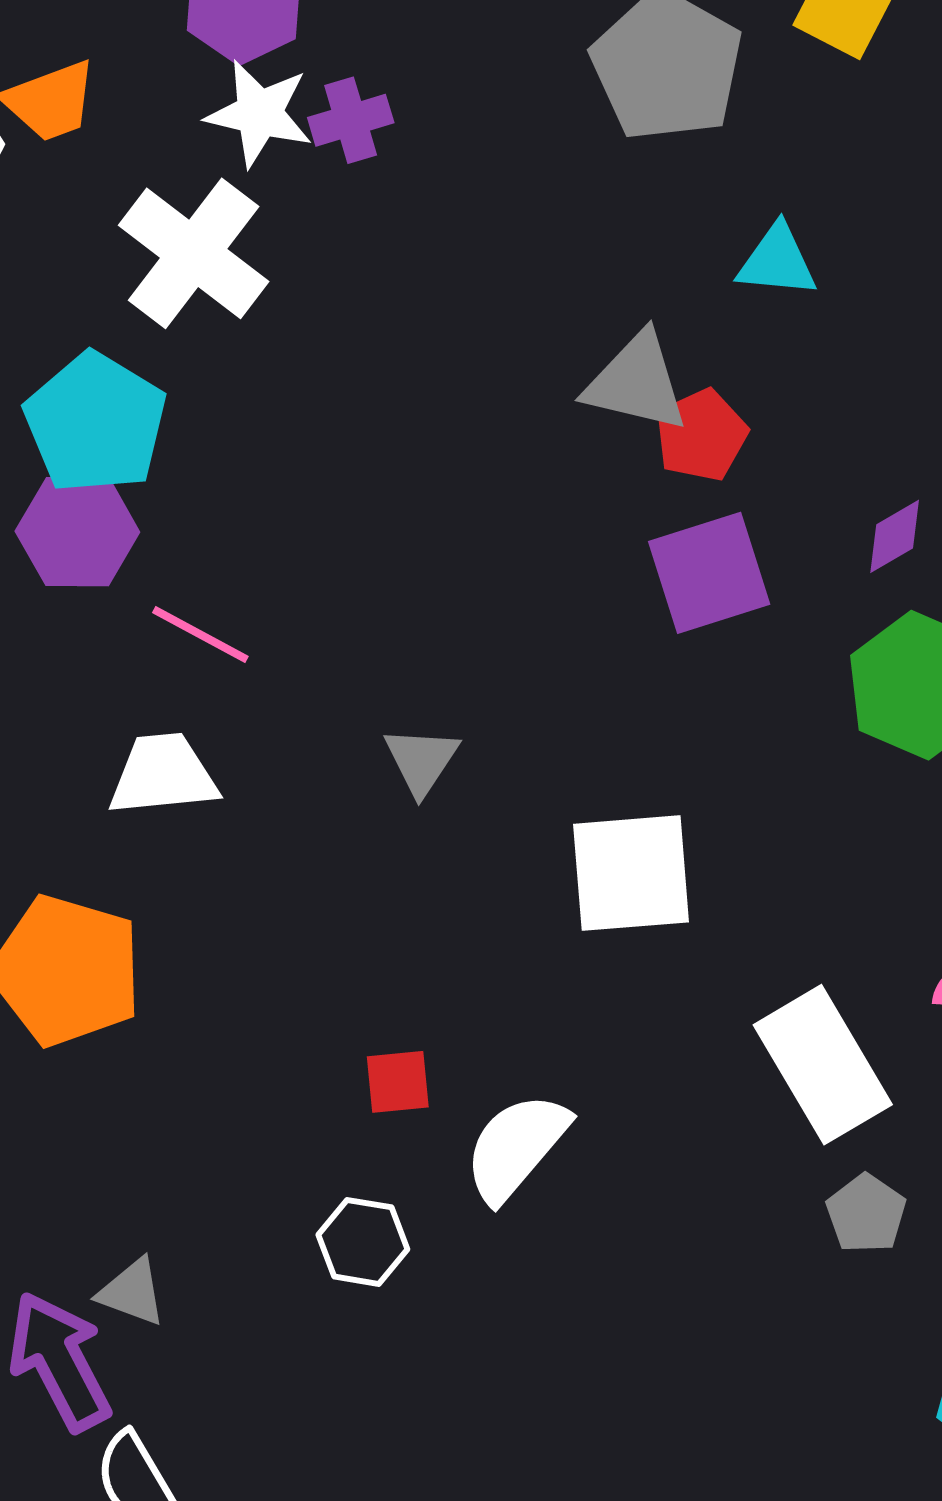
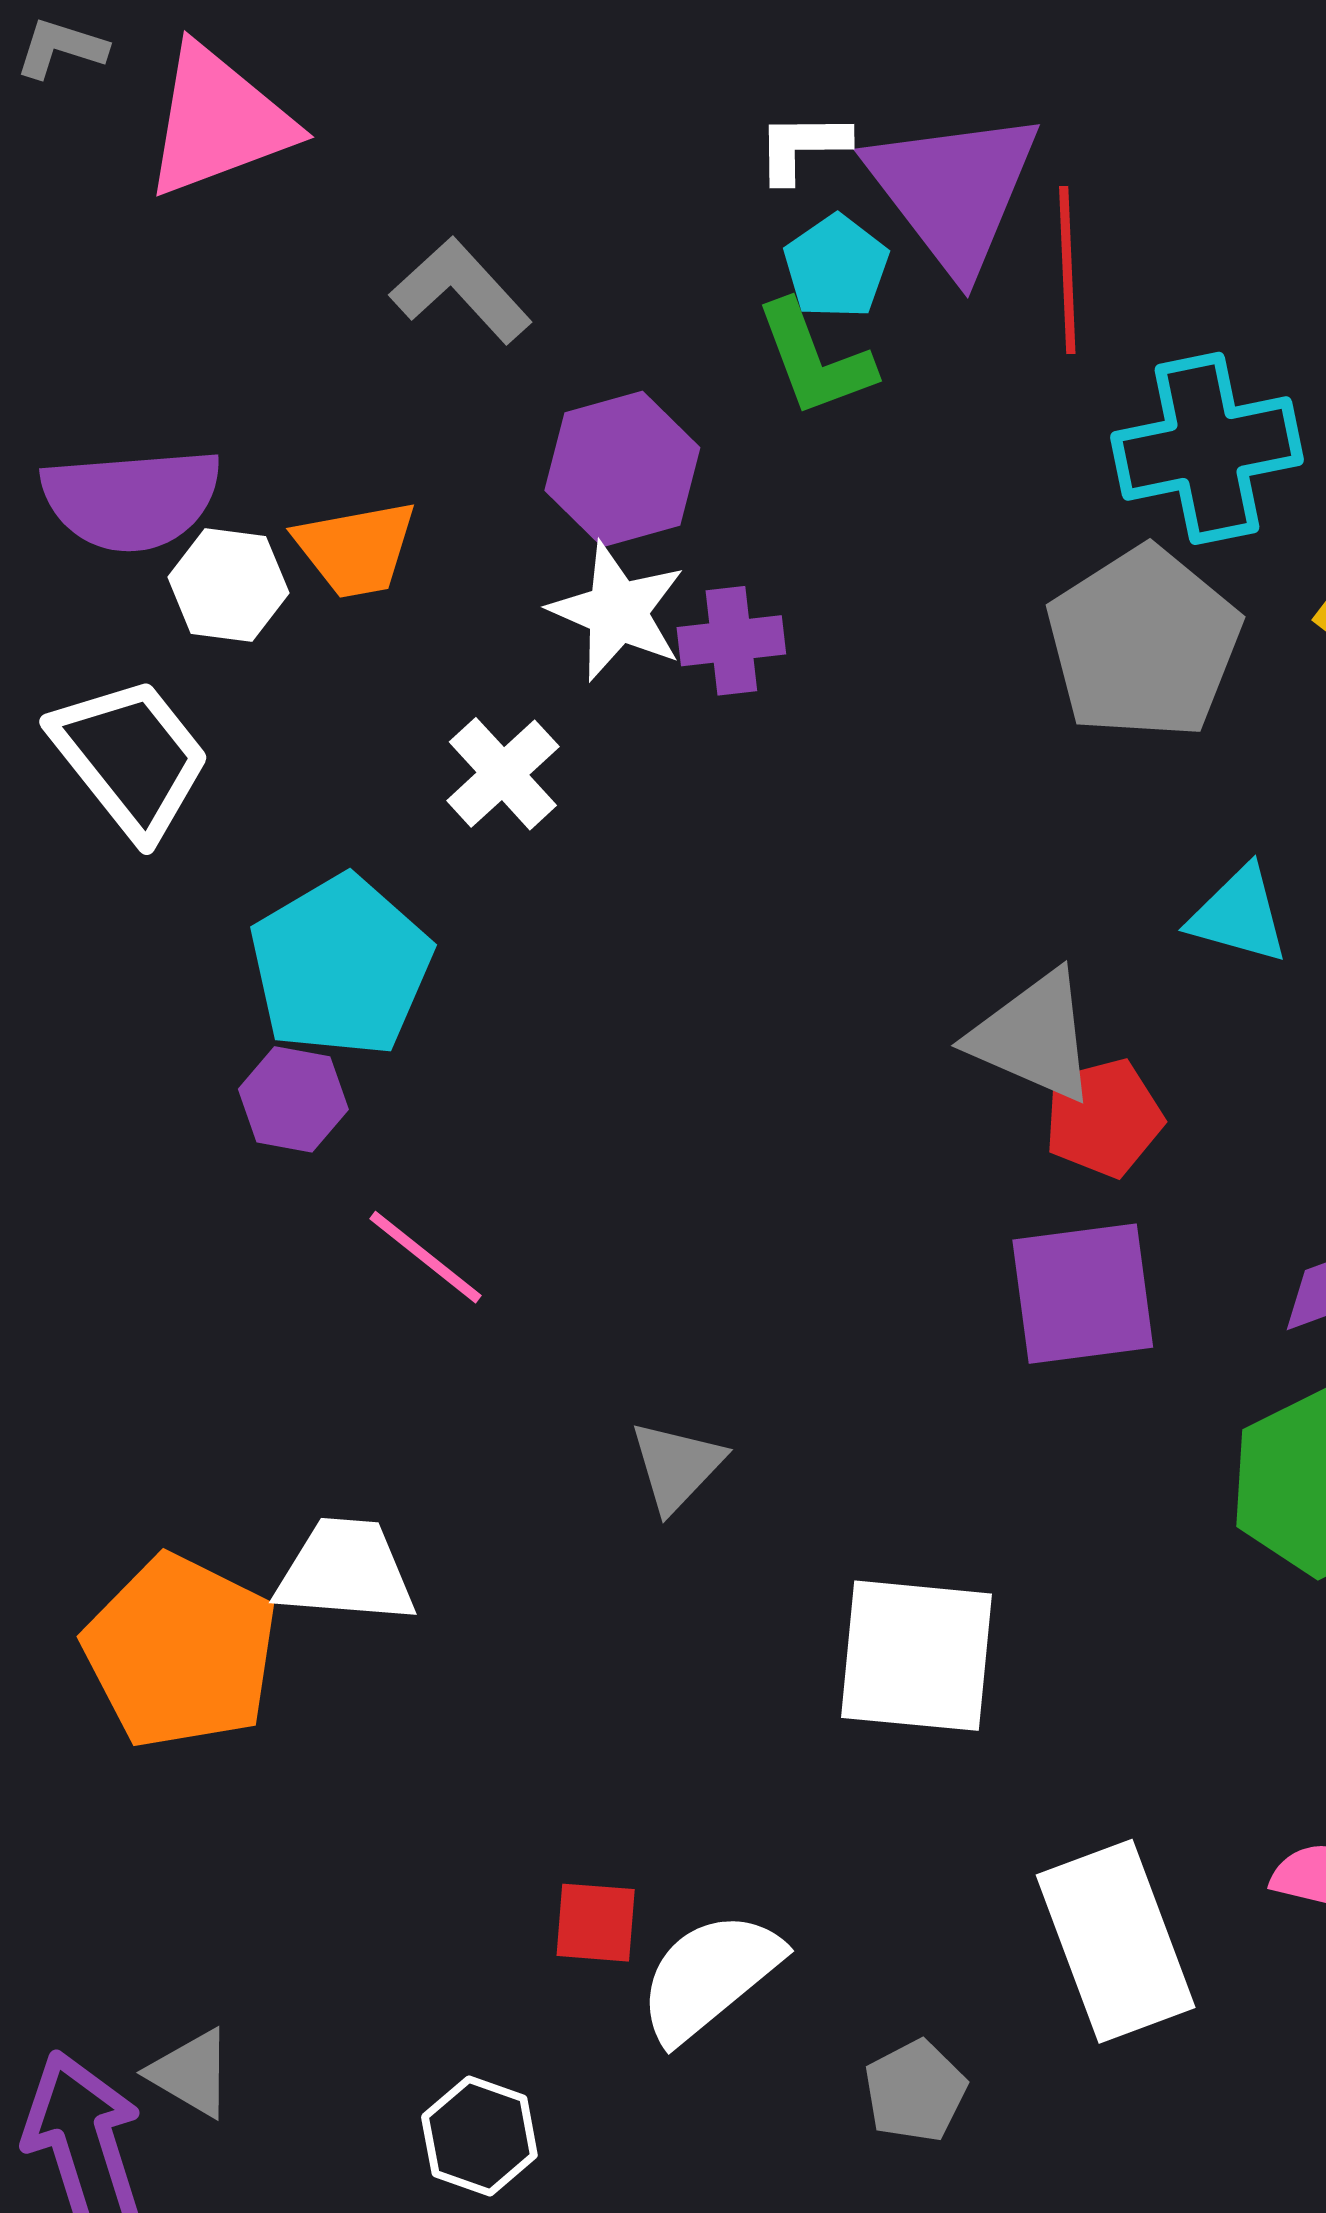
white cross: (194, 253) -> (503, 774), size x0.6
purple hexagon: (77, 532) -> (293, 1099), size x0.7
white trapezoid: (163, 775) -> (346, 1571), moved
red square: (398, 1082) -> (596, 1923), moved
gray pentagon: (866, 1214) -> (915, 2091), moved
white hexagon: (363, 1242) -> (479, 2136), moved

